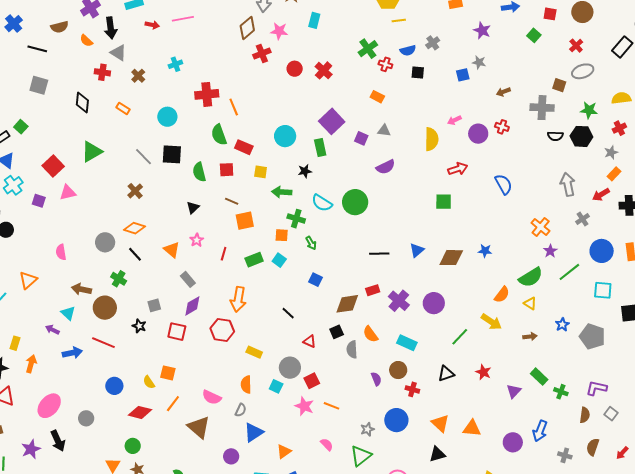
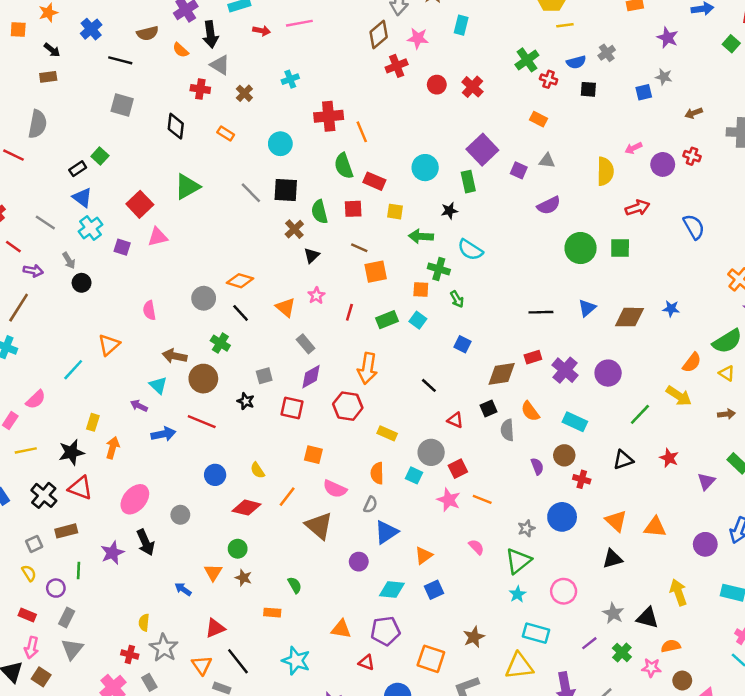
brown cross: (135, 191) -> (294, 229), moved
green circle: (355, 202) -> (581, 248), moved
orange square: (168, 373) -> (313, 455), moved

